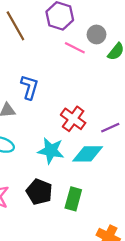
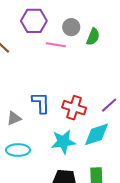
blue L-shape: (29, 87) -> (41, 103), moved

